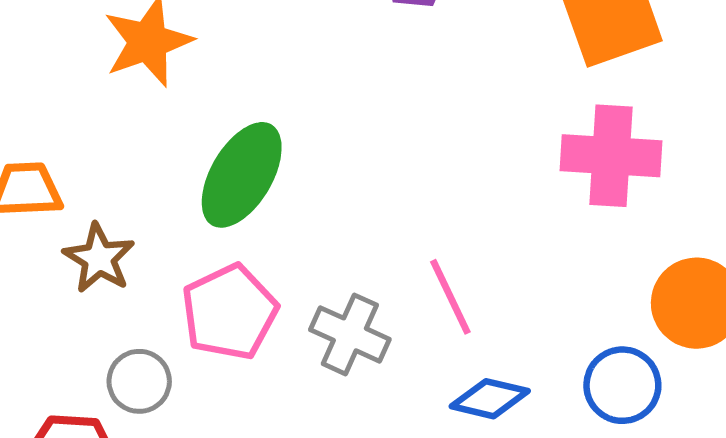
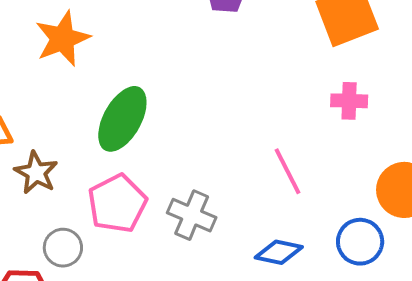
pink cross: (611, 156) -> (349, 101), size x0.6
pink line: (450, 297) -> (287, 171), moved

